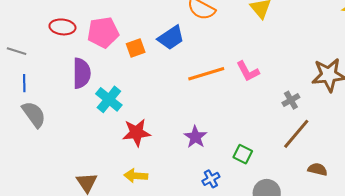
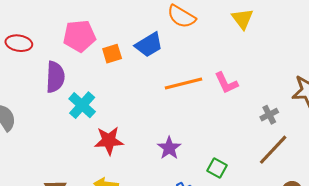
red ellipse: (62, 27) -> (19, 43), moved

